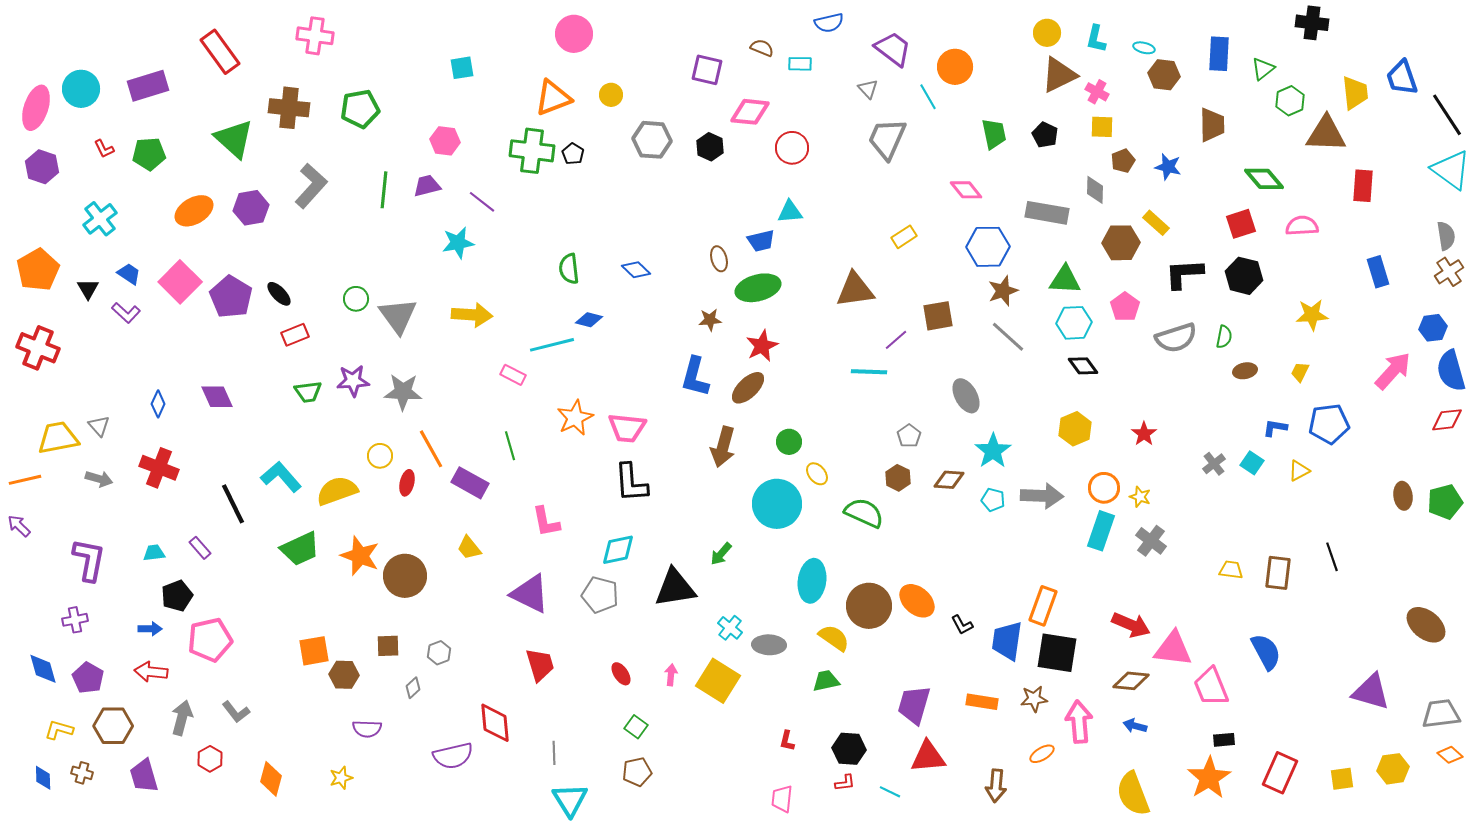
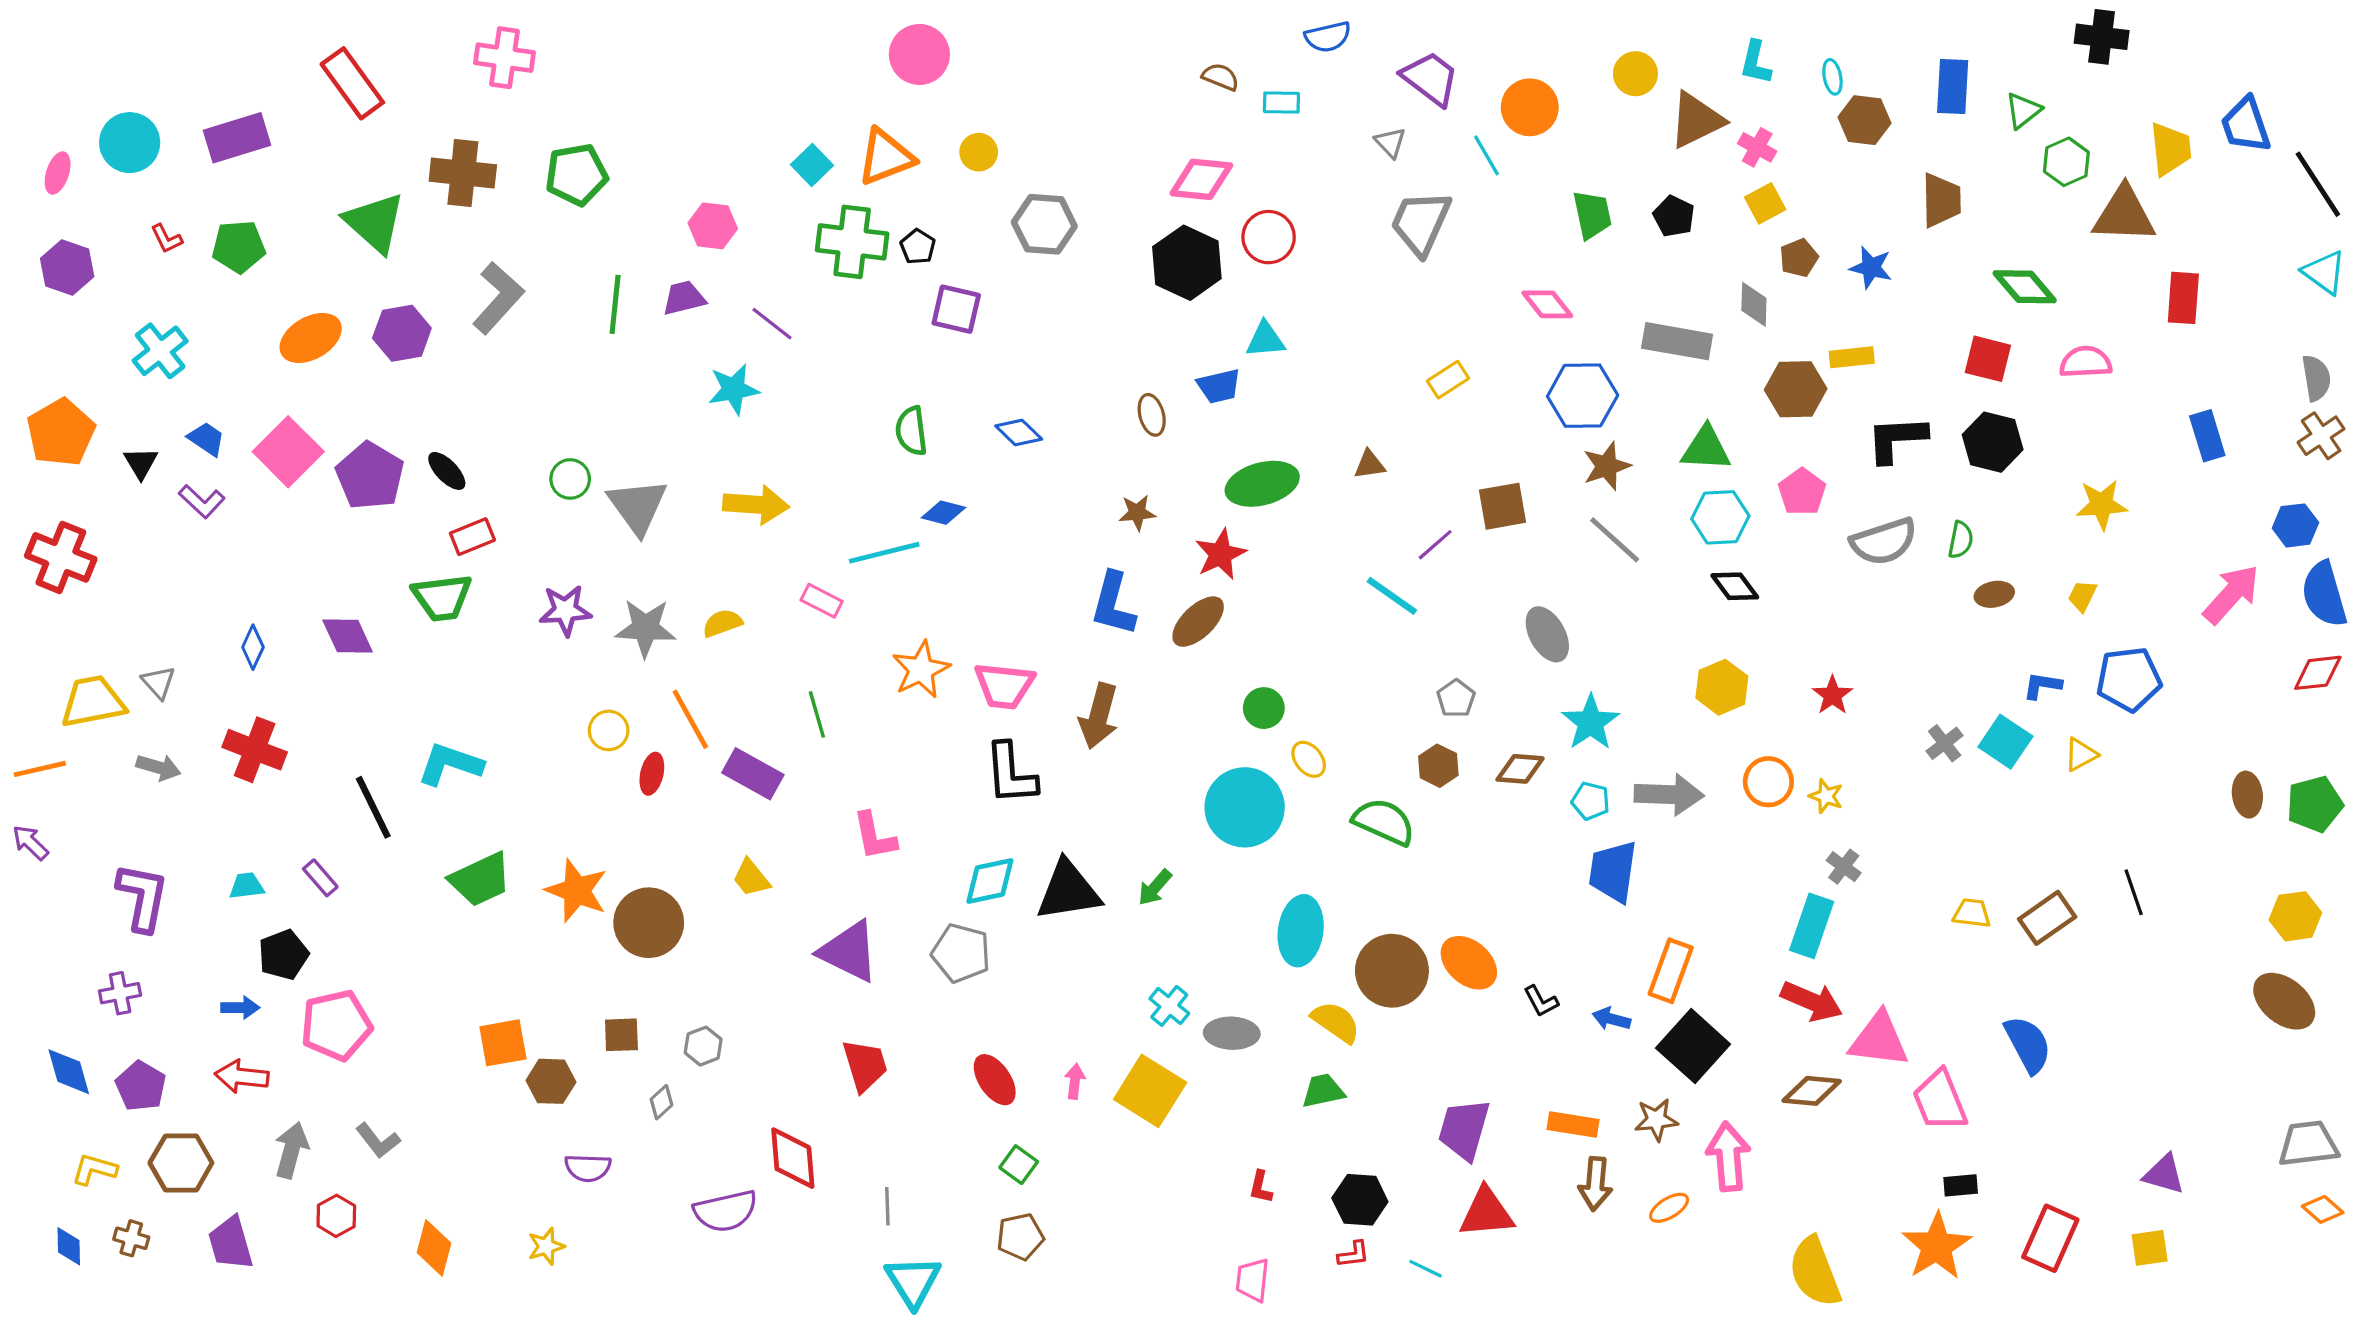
yellow circle: (1047, 33) -> (1635, 74), moved
cyan ellipse: (1144, 48) -> (1832, 77), turned 65
cyan square: (462, 68) -> (812, 165), moved, turned -35
purple square: (707, 70) -> (956, 309), moved
pink ellipse: (36, 108) -> (58, 173), size x0.6
yellow square: (1102, 127) -> (1765, 203), turned -30
black hexagon: (710, 147) -> (1187, 263), moved, size x1.6
cyan triangle: (1451, 170) -> (2324, 272), size x0.7
yellow rectangle: (1156, 223) -> (1852, 357), turned -48
red square: (1241, 224) -> (1988, 359), turned 32
green ellipse: (758, 288) -> (1262, 484), moved
brown triangle: (855, 290) -> (1370, 465), size x0.5
cyan line: (869, 372) -> (1392, 596), turned 33
green trapezoid: (308, 392) -> (442, 598), moved, size x1.4
brown arrow: (723, 447) -> (1099, 716), moved
cyan square: (1252, 463) -> (2005, 742), size x1.4
cyan L-shape: (281, 477) -> (450, 764), turned -30
yellow semicircle: (337, 491) -> (722, 623), moved, size x0.6
cyan rectangle: (1101, 531) -> (1812, 926), moved
gray cross: (1151, 541) -> (1844, 867), size x0.7
brown rectangle: (1278, 573) -> (2047, 918), turned 48
black triangle: (675, 588) -> (1068, 891), moved
blue trapezoid: (1007, 641) -> (1613, 871), moved
black square: (1057, 653) -> (1693, 1046), turned 33
red ellipse: (621, 674) -> (995, 1080), size x1.4
purple triangle: (1371, 692) -> (2164, 1174), moved, size x0.7
blue arrow: (1135, 726) -> (1611, 1019), moved
yellow hexagon: (1393, 769) -> (2295, 916), moved
brown arrow: (996, 786) -> (1595, 1184), moved

